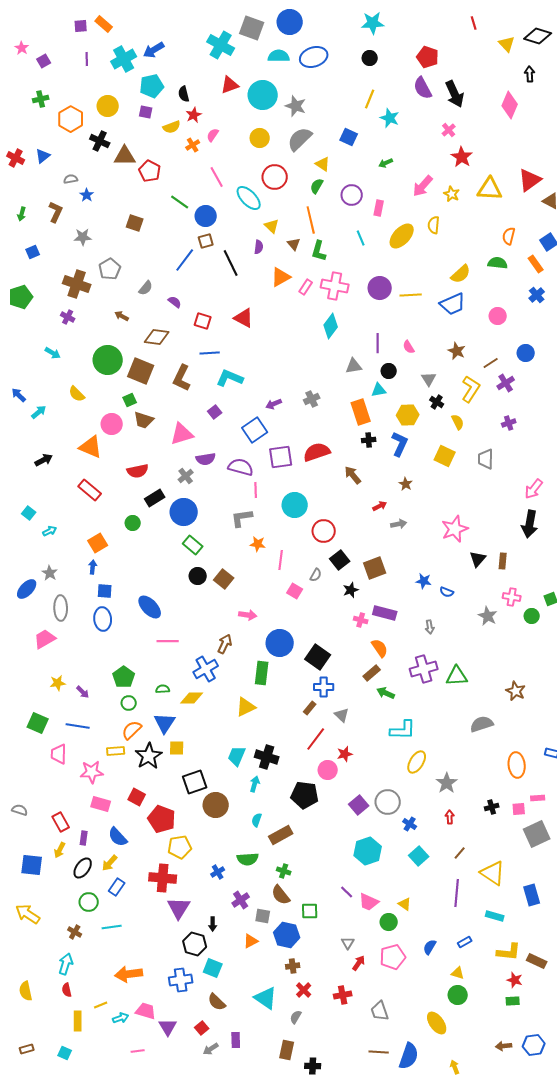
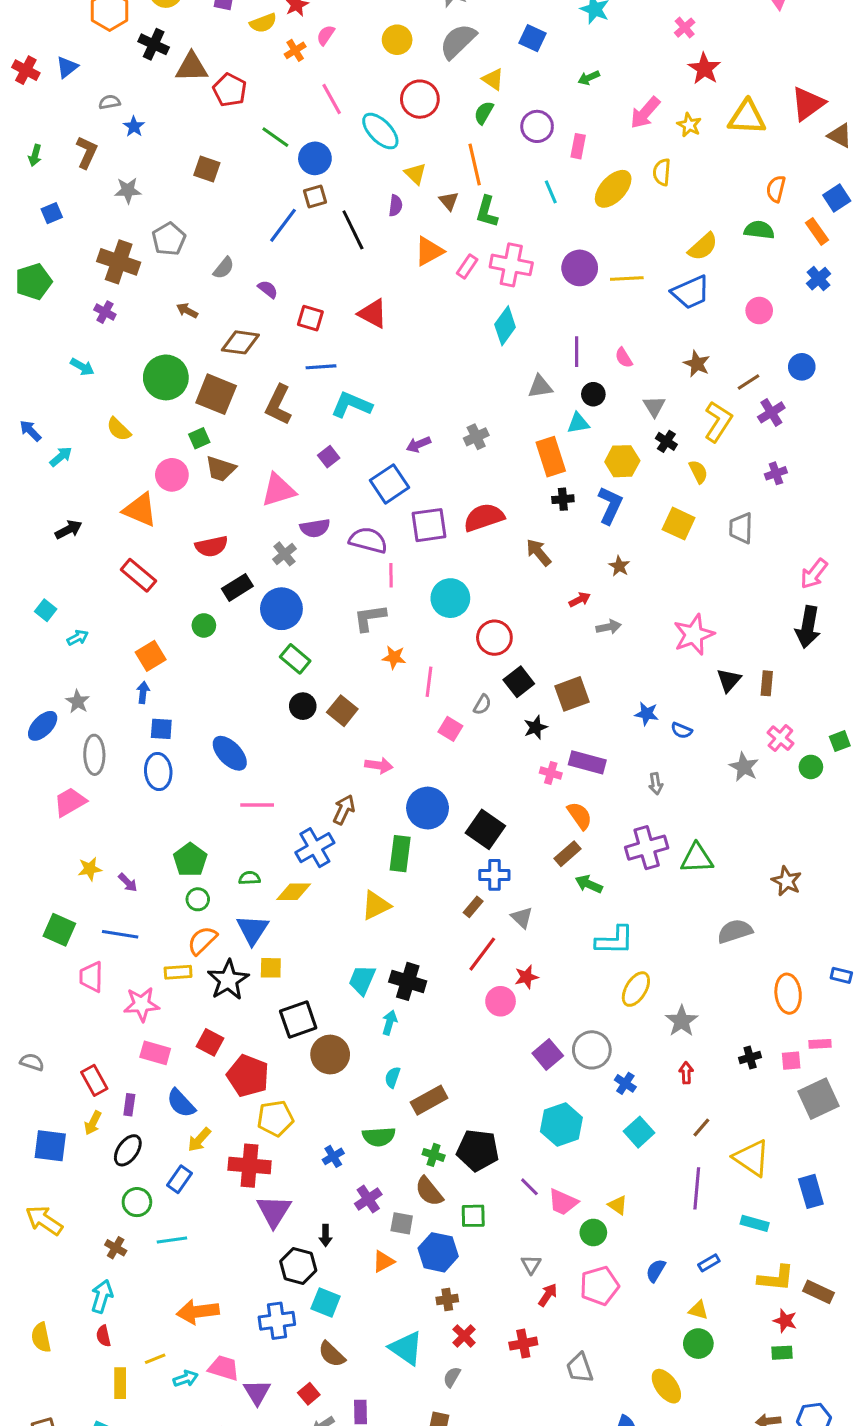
pink cross: (512, 597) -> (780, 738), turned 30
black pentagon: (305, 795) -> (478, 1150), moved
yellow arrow: (110, 863) -> (199, 1140), moved

